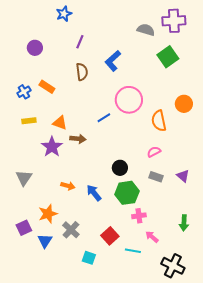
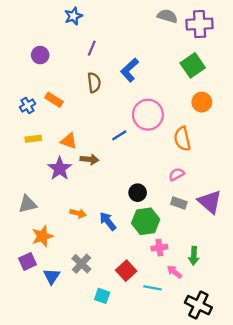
gray semicircle: (146, 30) -> (167, 16), moved
orange circle: (184, 104) -> (202, 102), moved
purple triangle: (183, 176) -> (210, 202), size x1.6
gray triangle: (24, 178) -> (28, 204), turned 42
orange star: (48, 214) -> (42, 236), moved
green arrow: (184, 223) -> (194, 256), moved

